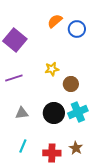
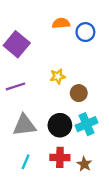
orange semicircle: (55, 21) -> (61, 23), turned 35
gray triangle: (22, 113) -> (24, 125), size x1.6
red cross: (52, 153) -> (60, 157), moved

